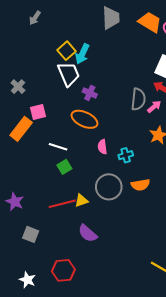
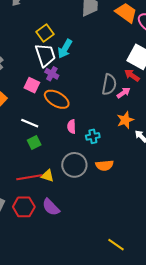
cyan arrow: (82, 54) -> (65, 49), moved
purple cross: (90, 93) -> (52, 74), moved
pink square: (38, 112) -> (32, 85), moved, turned 35
yellow triangle: (81, 201) -> (47, 176), turned 32
red hexagon: (63, 270) -> (24, 207), moved

